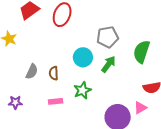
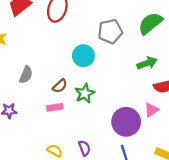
green semicircle: (142, 52) -> (150, 23), moved, turned 35
green arrow: (108, 64) -> (147, 63), moved, turned 36
brown semicircle: (54, 73) -> (60, 86), moved, turned -128

